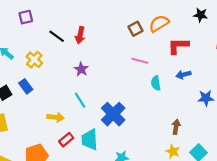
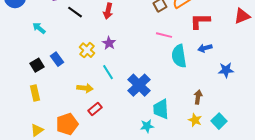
black line: (57, 36) -> (75, 12), moved
yellow cross: (34, 60) -> (87, 50), moved
cyan semicircle: (156, 83) -> (179, 56), size x1.6
cyan trapezoid: (90, 140) -> (161, 109), moved

